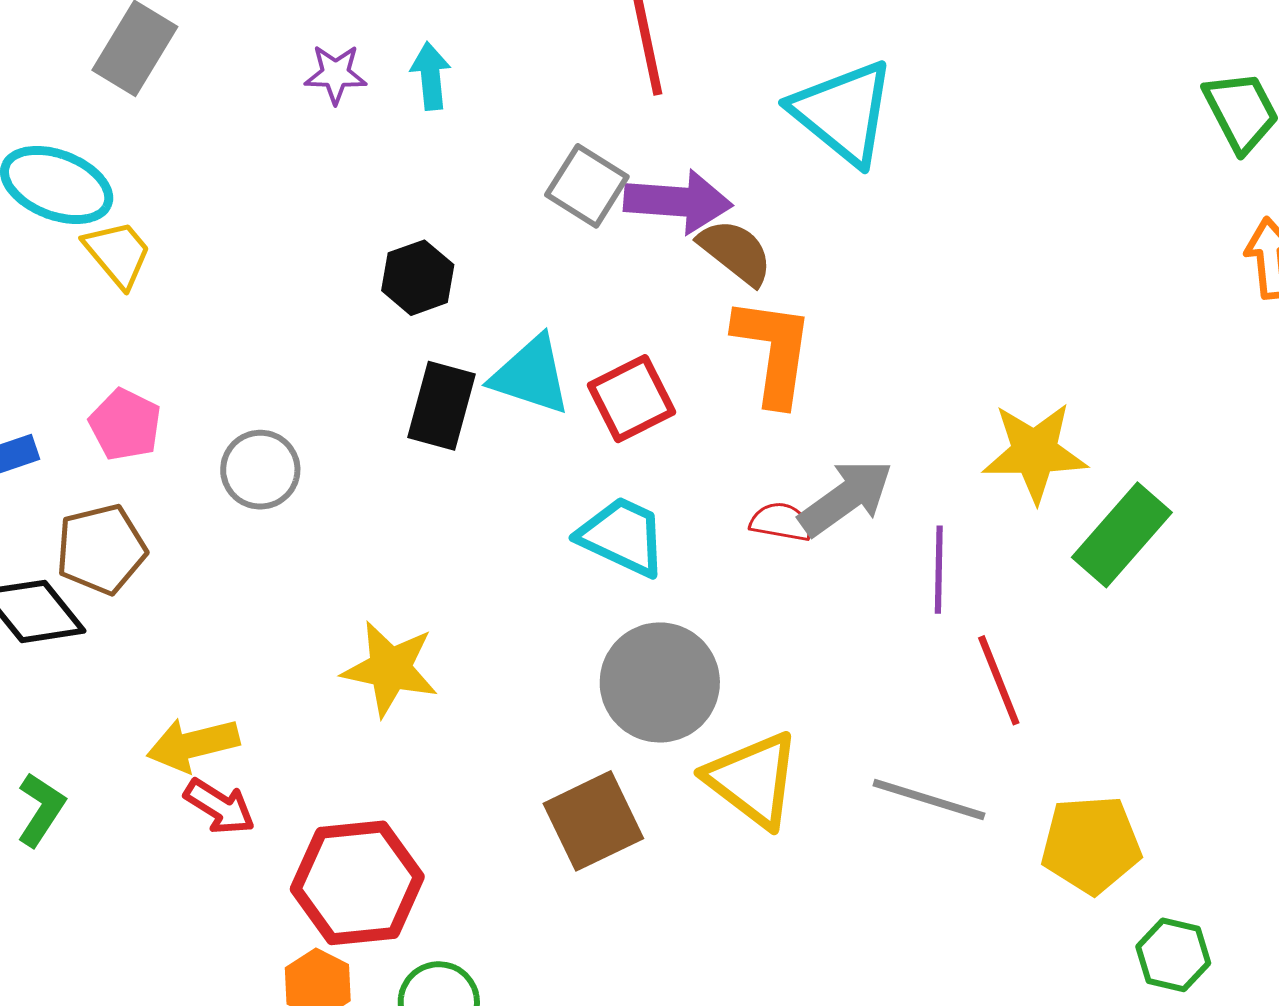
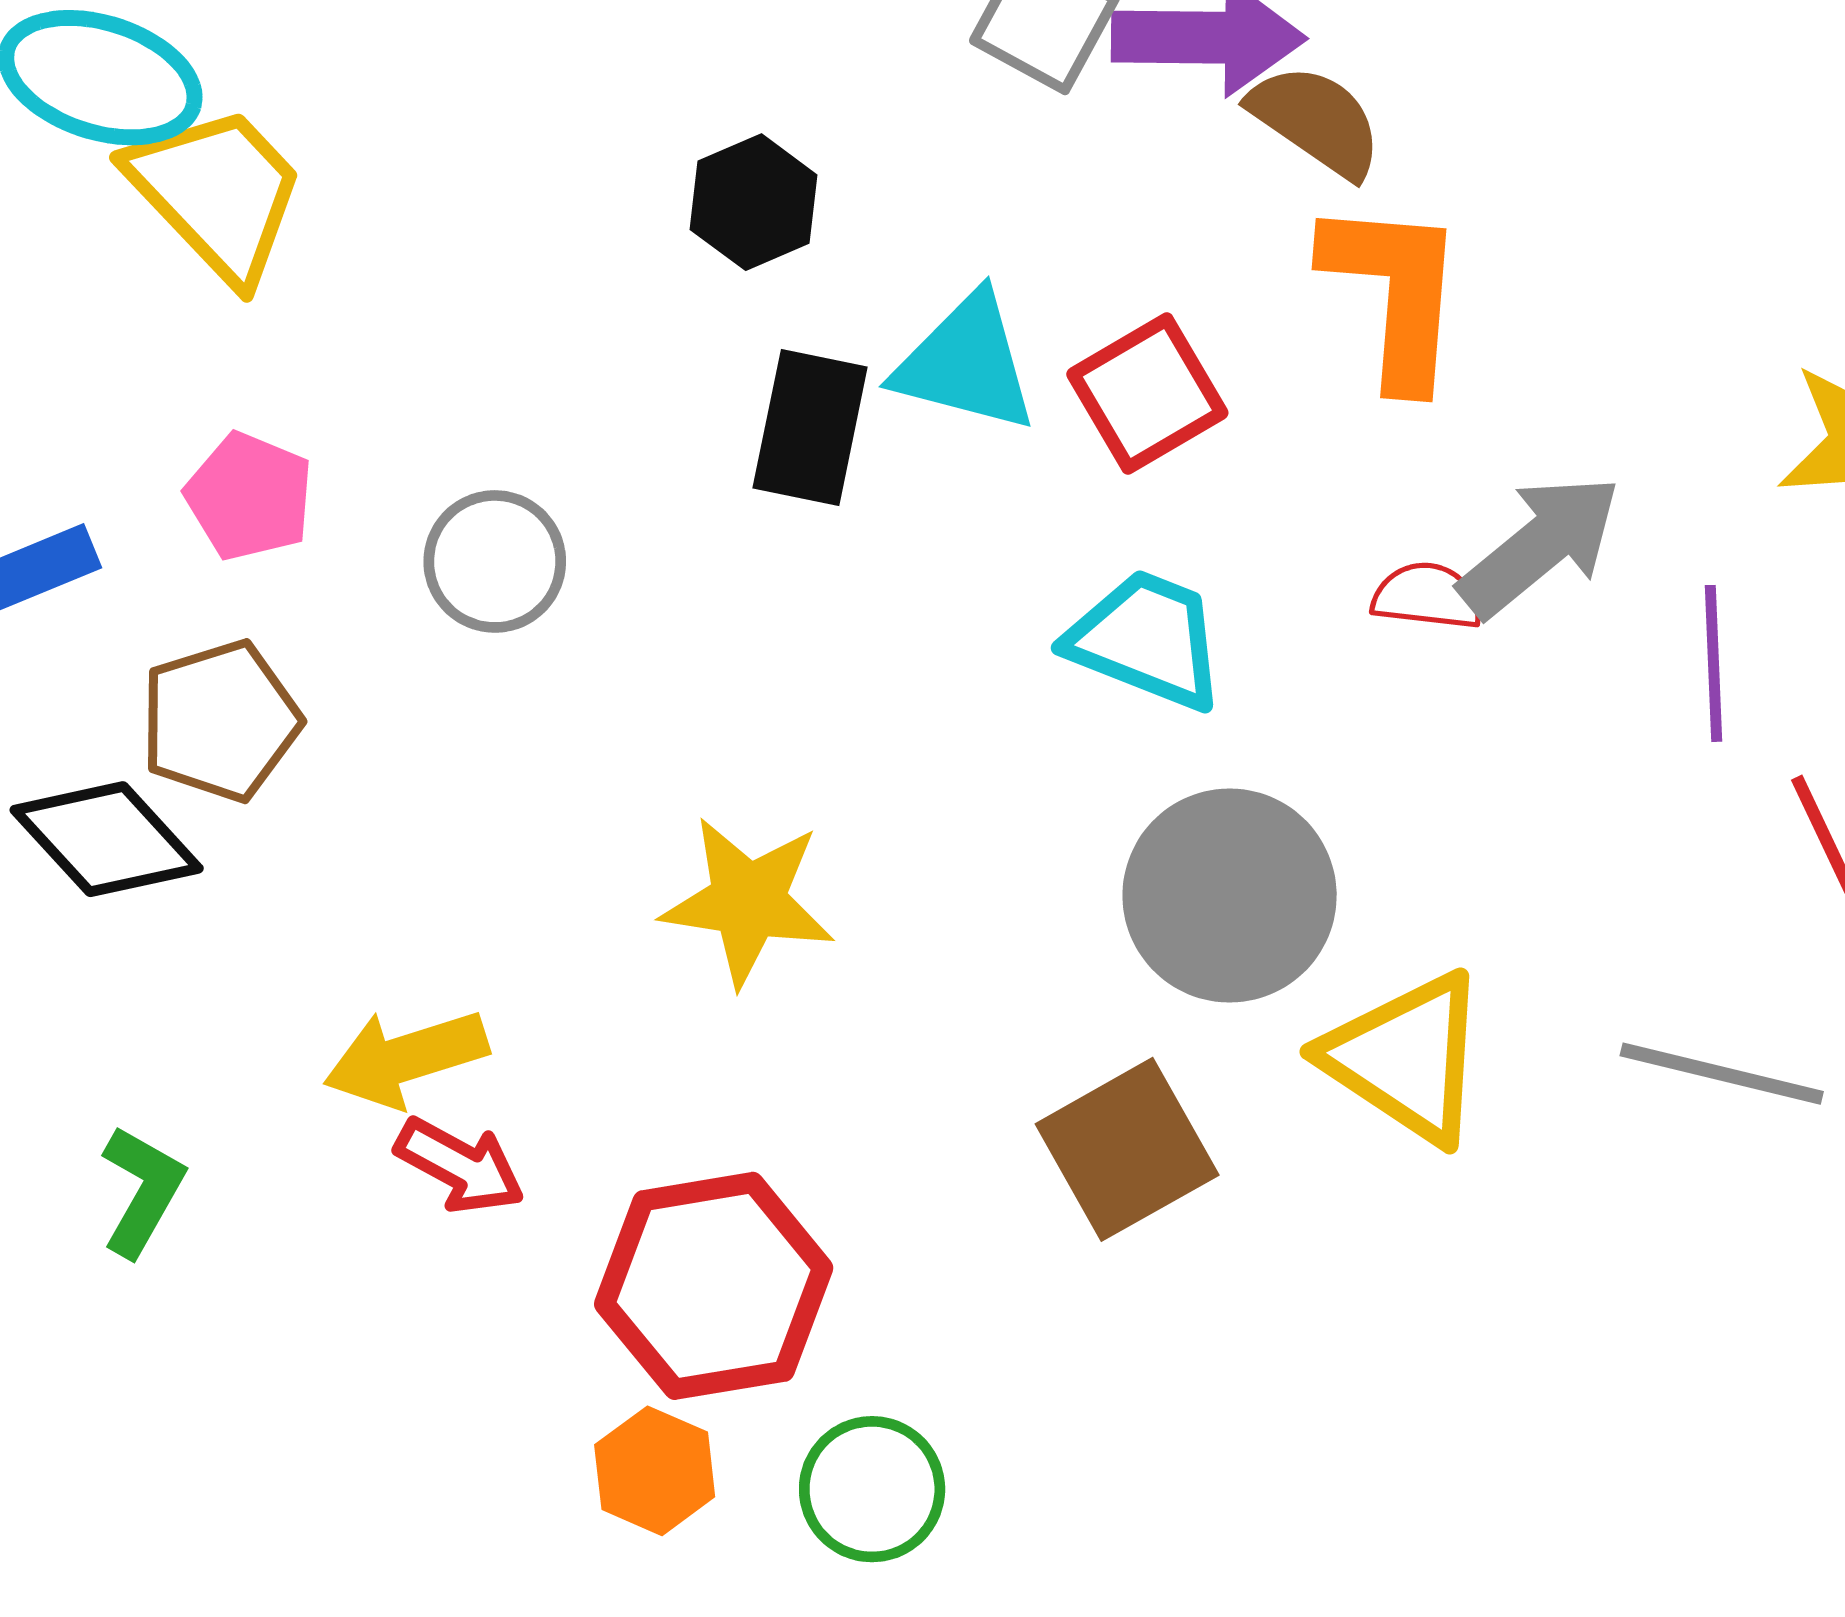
yellow trapezoid: (118, 254) -> (217, 193), size x1.5

